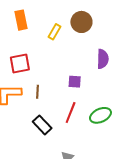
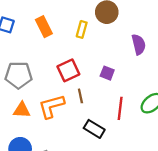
red square: (20, 63) -> (68, 70), moved
purple square: (75, 82) -> (107, 73), moved, turned 32

